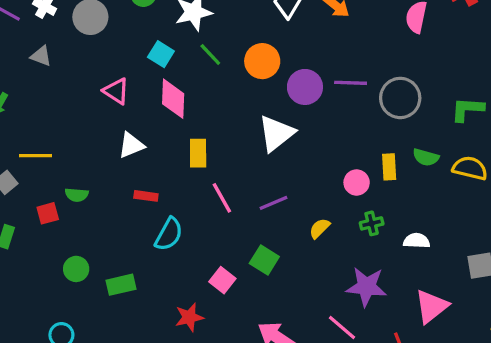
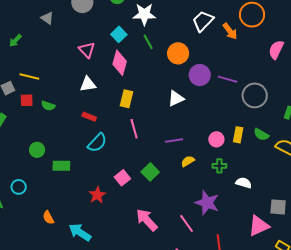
white triangle: (276, 133) -> (176, 98), size x0.7
purple line: (274, 203) -> (174, 140), moved
red square: (48, 213) -> (27, 100), moved
pink triangle: (431, 306) -> (259, 226), moved
red star: (189, 317) -> (97, 195), turned -30

